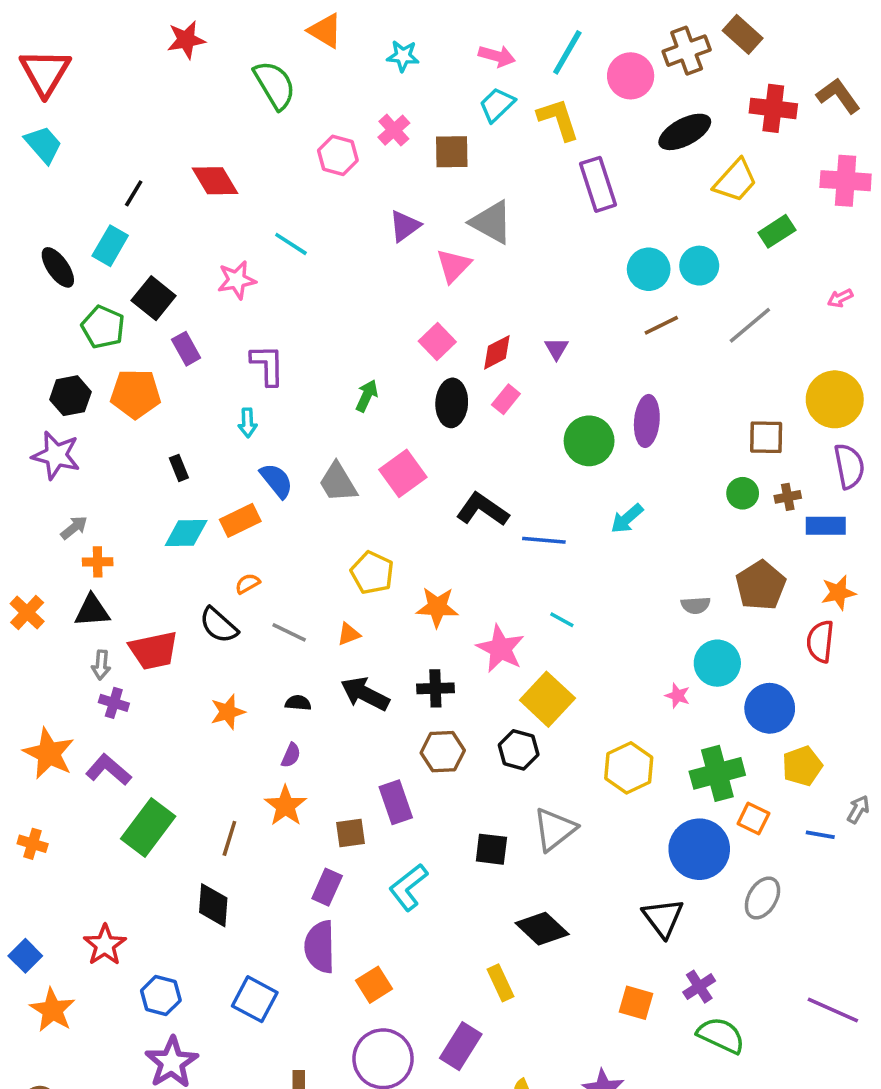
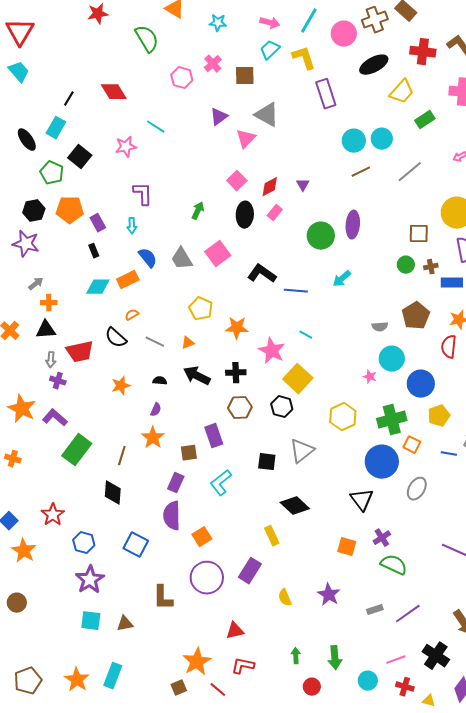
purple rectangle: (186, 349) -> (98, 223), moved

